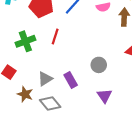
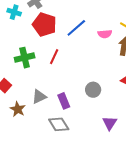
purple triangle: (105, 96) -> (110, 123), moved
gray diamond: (50, 104) -> (59, 124), moved

